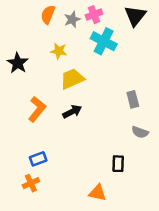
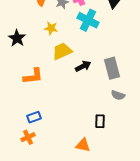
gray rectangle: (133, 99) -> (112, 68), size x1.5
orange L-shape: (37, 109) -> (33, 76), turned 45
black arrow: (72, 112) -> (83, 66), moved

